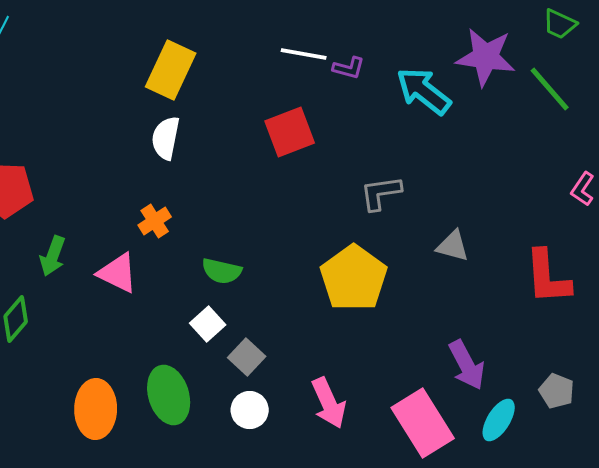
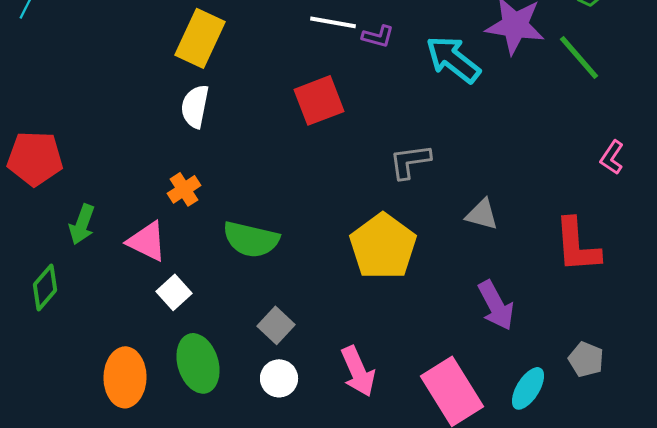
green semicircle: (222, 271) -> (251, 239), size x1.4
white square: (208, 324) -> (174, 292), moved
purple arrow: (467, 365) -> (496, 305), moved

